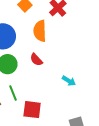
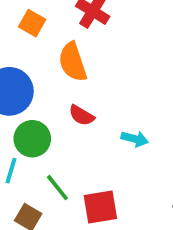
cyan arrow: (69, 81) -> (135, 139), moved

